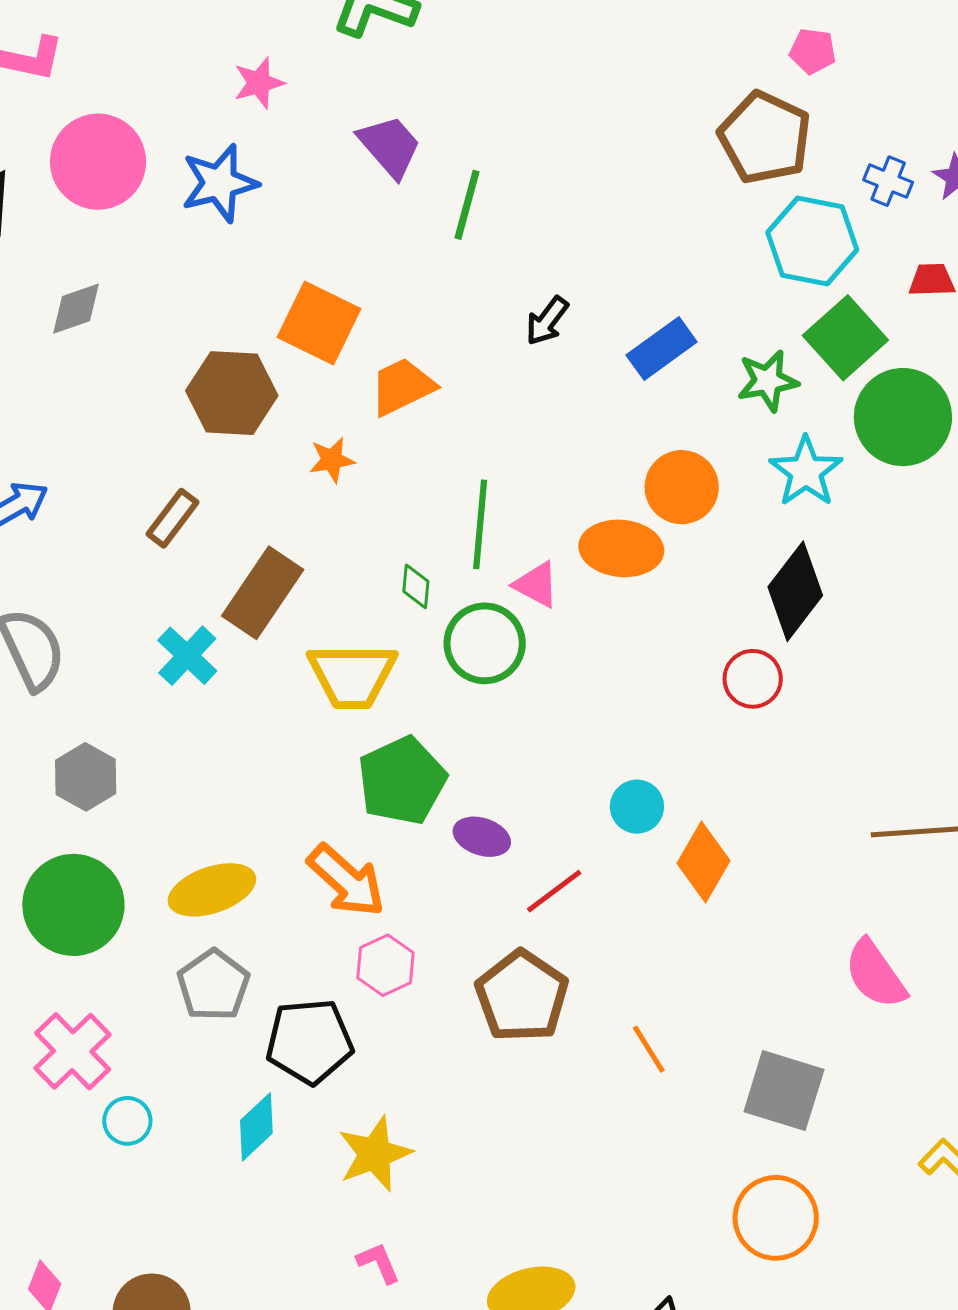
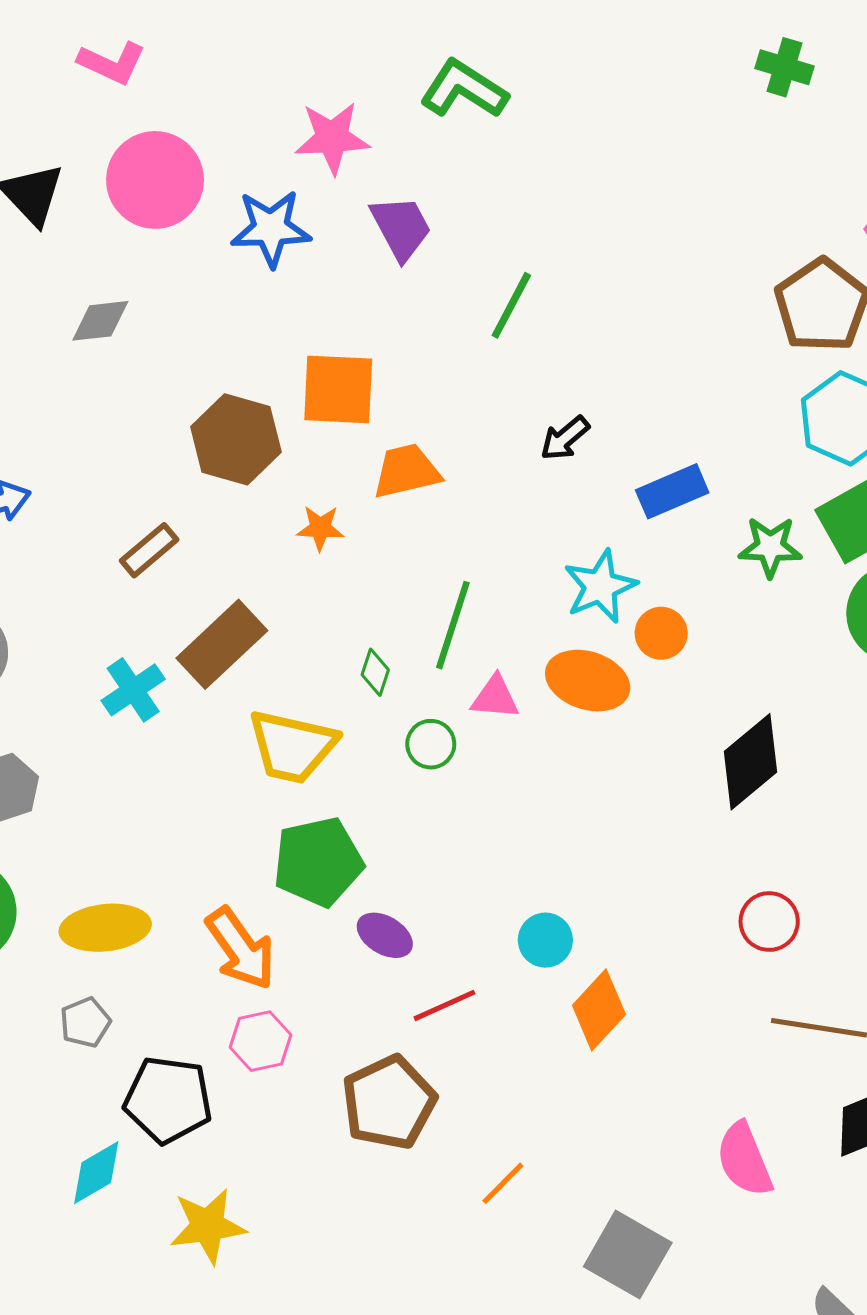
pink star: (259, 83) -> (332, 138), size x1.4
purple trapezoid: (390, 146) -> (401, 228), moved
orange square: (319, 323) -> (338, 389), turned -36
cyan star: (806, 472) -> (600, 587), moved
orange circle: (682, 487) -> (661, 633), size x0.7
pink triangle: (536, 585) -> (495, 697), turned -36
green circle: (485, 643) -> (431, 744), size x0.6
red circle: (753, 679) -> (769, 922), moved
gray pentagon: (213, 985) -> (85, 1022), size x0.7
orange line: (649, 1049) -> (503, 1183), turned 64

